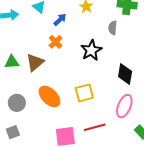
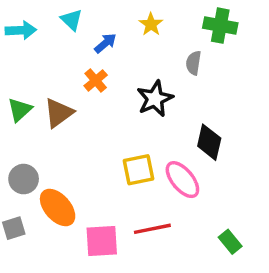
green triangle: (12, 62) -> (20, 110), turned -42
orange ellipse: (49, 96) -> (58, 208), moved
pink ellipse: (124, 106) -> (182, 180), moved, turned -65

